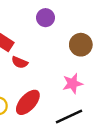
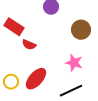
pink star: (73, 84) -> (74, 63), turned 30

